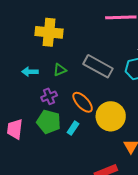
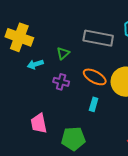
yellow cross: (49, 32) -> (19, 37), moved, turned 32
purple cross: (49, 96) -> (61, 82), turned -35
green pentagon: (49, 122) -> (73, 139), moved

